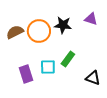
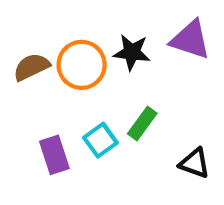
purple triangle: (91, 19) -> (190, 40), size x1.5
cyan square: (48, 67) -> (100, 140), turned -35

